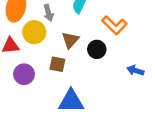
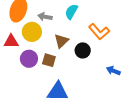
gray arrow: (48, 13) -> (45, 17), turned 112
purple circle: (24, 74) -> (29, 59), moved

